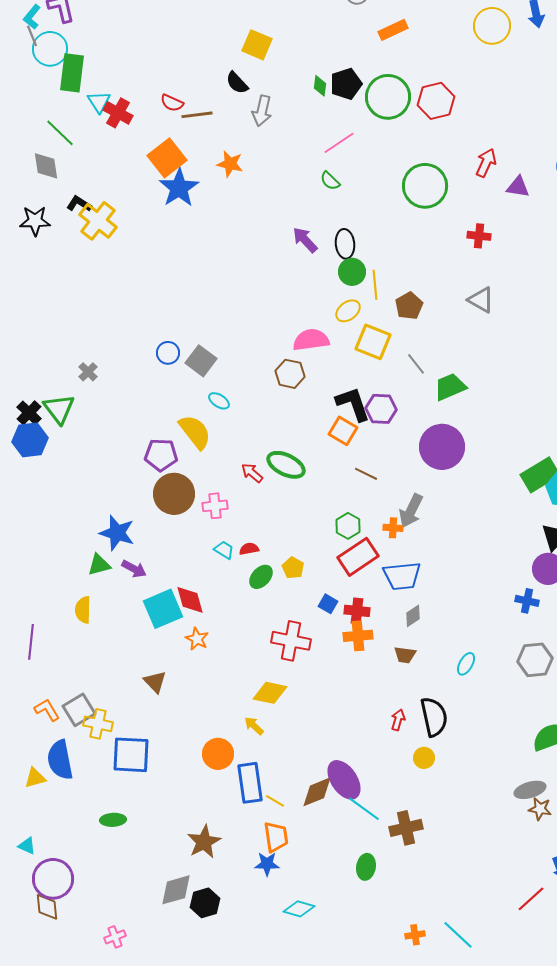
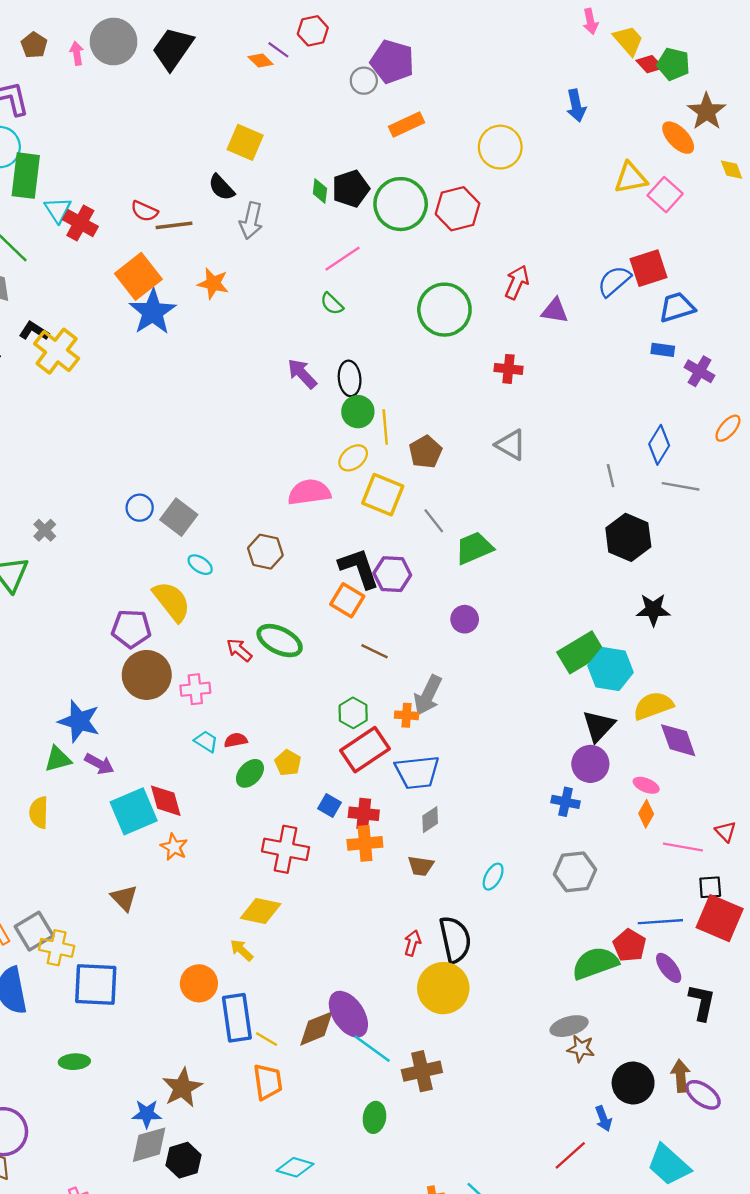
yellow circle: (492, 26) -> (500, 147), moved
brown hexagon: (290, 374) -> (265, 552), moved
purple circle: (442, 447) -> (465, 619), size x0.5
yellow circle: (424, 758) -> (443, 988), size x2.0
blue star: (267, 864) -> (147, 1114), moved

